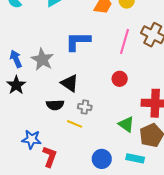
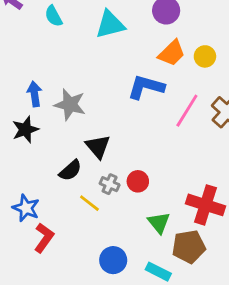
blue L-shape: (78, 41) -> (146, 87), moved
gray star: (42, 59) -> (70, 105), turned -30
red circle: (120, 79) -> (138, 181), moved
black semicircle: (55, 105) -> (70, 170), turned -54

